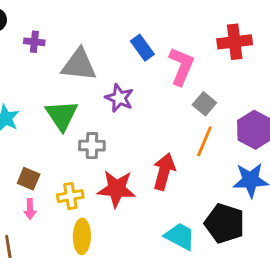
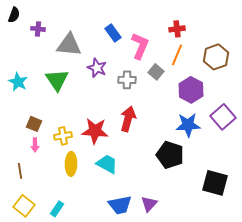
red cross: (235, 42) -> (177, 29), size x0.7
orange line: (204, 141) -> (177, 55), moved
gray cross: (92, 146) -> (127, 80), moved
cyan trapezoid: (180, 236) -> (107, 164), moved

